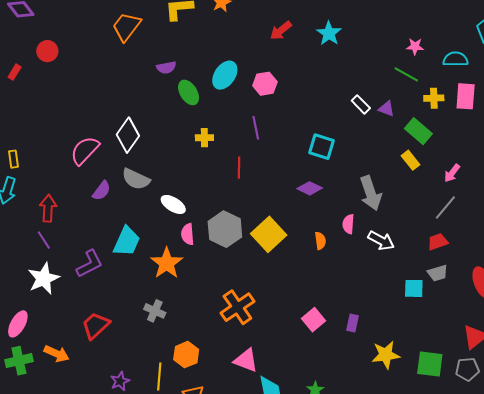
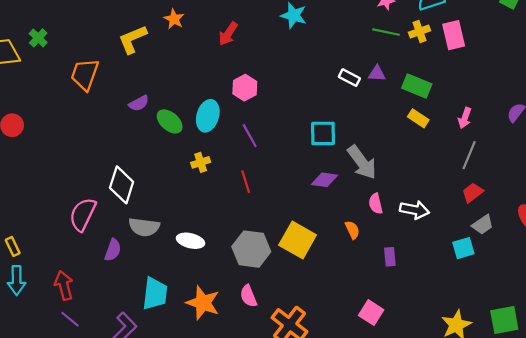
red arrow: (281, 31) -> (228, 34), moved
cyan ellipse: (225, 75) -> (208, 116), moved
yellow cross: (434, 98) -> (420, 31), moved
gray arrow: (371, 193) -> (362, 162), moved
pink semicircle: (188, 234) -> (248, 296), moved
purple rectangle: (352, 323) -> (390, 257), moved

